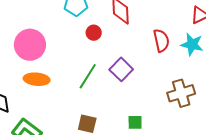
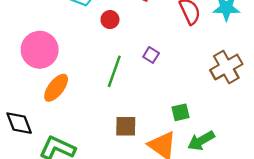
purple square: (121, 69) -> (151, 55), size x0.6
orange ellipse: (37, 79) -> (56, 88), turned -45

